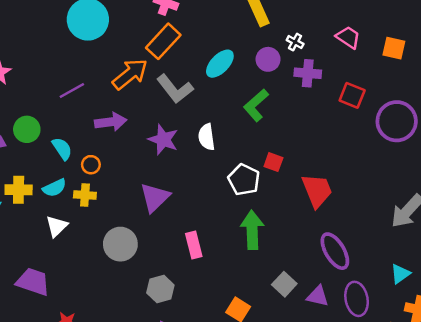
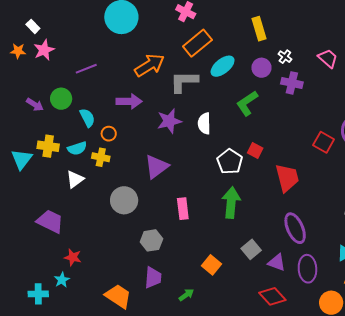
orange rectangle: (163, 41) -> (197, 43), moved
gray L-shape: (175, 89) -> (184, 82), turned 120
purple line: (72, 91) -> (86, 69), moved
red square: (352, 95) -> (324, 142), moved
purple star: (163, 140) -> (169, 121), turned 30

